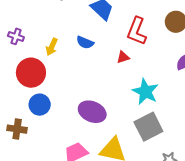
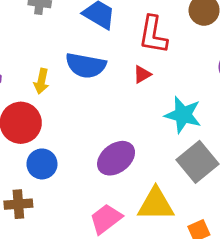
blue semicircle: (85, 42) -> (86, 65), size x1.6
purple ellipse: (92, 112) -> (116, 158), turned -48

